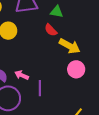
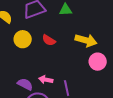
red semicircle: (51, 30) -> (49, 40), moved

